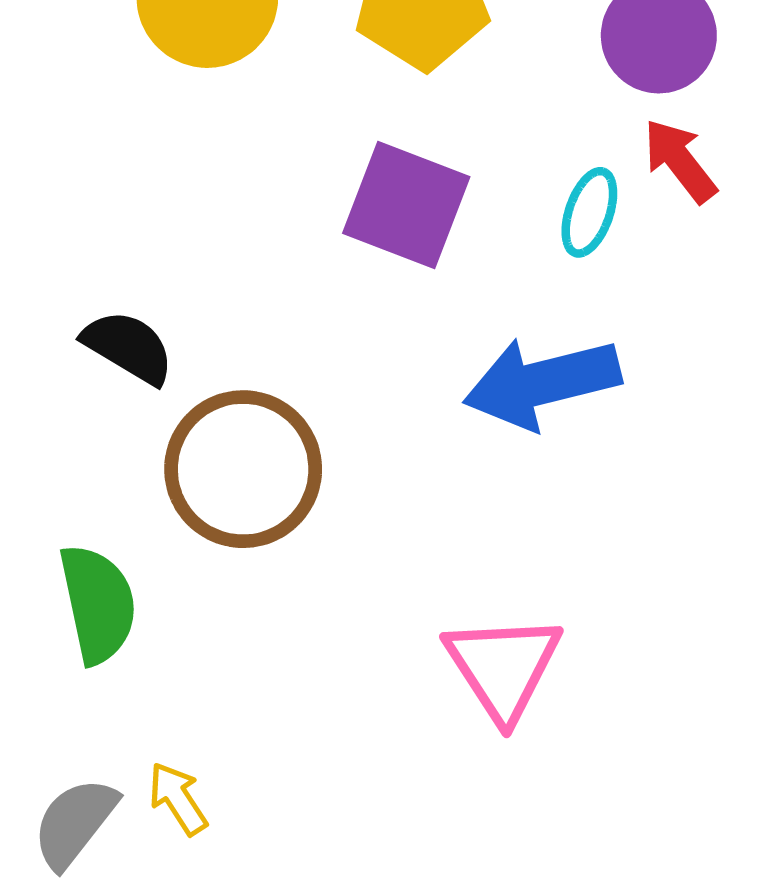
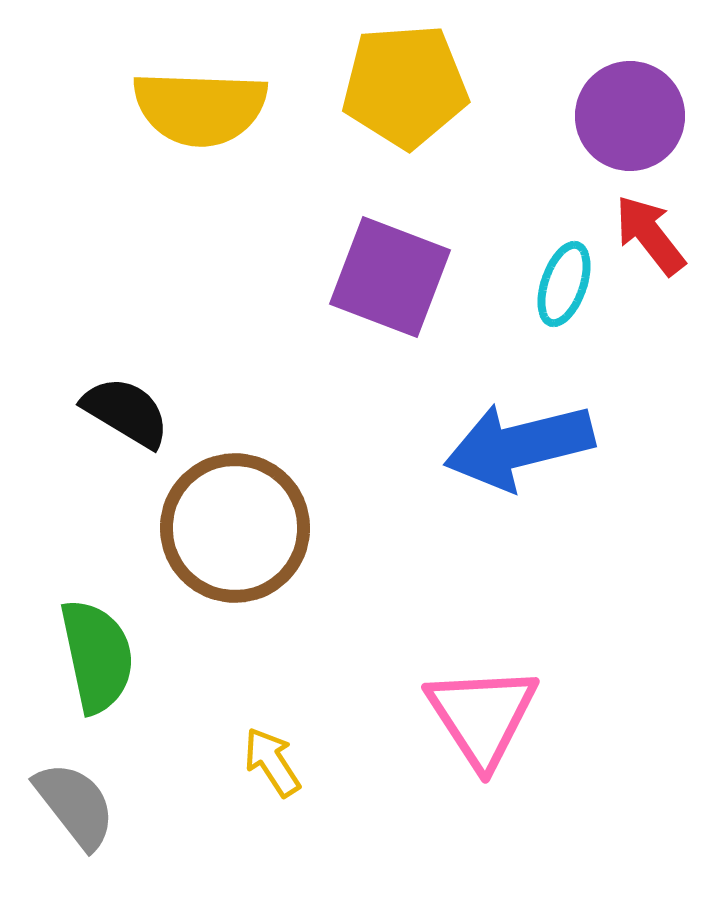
yellow arrow: (178, 799) -> (272, 762), moved
gray semicircle: (75, 823) -> (75, 805), moved, turned 104

